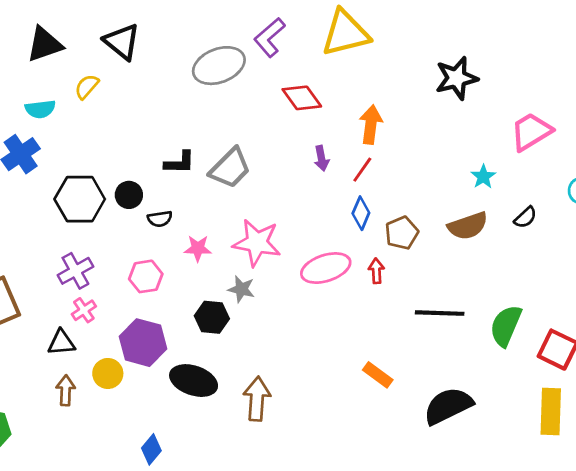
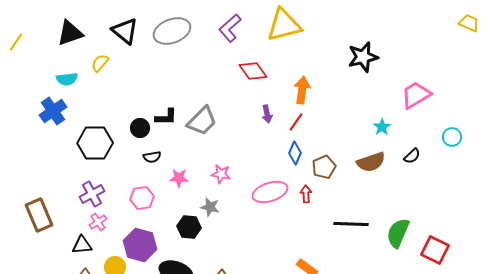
gray ellipse: (219, 66) -> (172, 31), moved
black circle: (129, 195) -> (140, 128), moved
pink star: (257, 243) -> (221, 174), size x0.6

